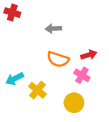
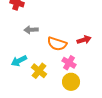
gray arrow: (53, 29) -> (31, 30), moved
pink cross: (82, 75) -> (69, 63), moved

